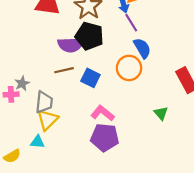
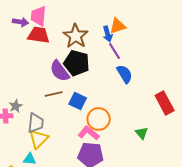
purple semicircle: (71, 45) -> (60, 71), turned 55
orange circle: (129, 68) -> (99, 119), moved

